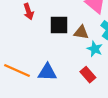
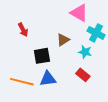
black square: (59, 25) -> (42, 56), moved
brown triangle: (81, 32) -> (63, 40), moved, turned -32

